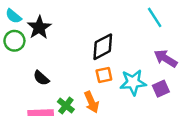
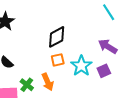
cyan line: (155, 17) -> (109, 12), moved
cyan star: (133, 82) -> (81, 66), turned -30

